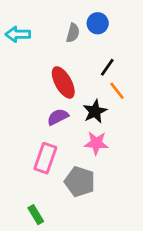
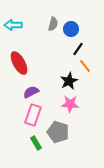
blue circle: (98, 23) -> (71, 29), moved
red ellipse: (63, 82) -> (19, 63), moved
purple semicircle: (58, 117) -> (31, 92), moved
green rectangle: (36, 215) -> (36, 143), moved

